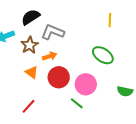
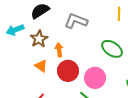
gray L-shape: (53, 32) -> (76, 21), moved
orange arrow: (50, 56) -> (59, 50), turned -80

